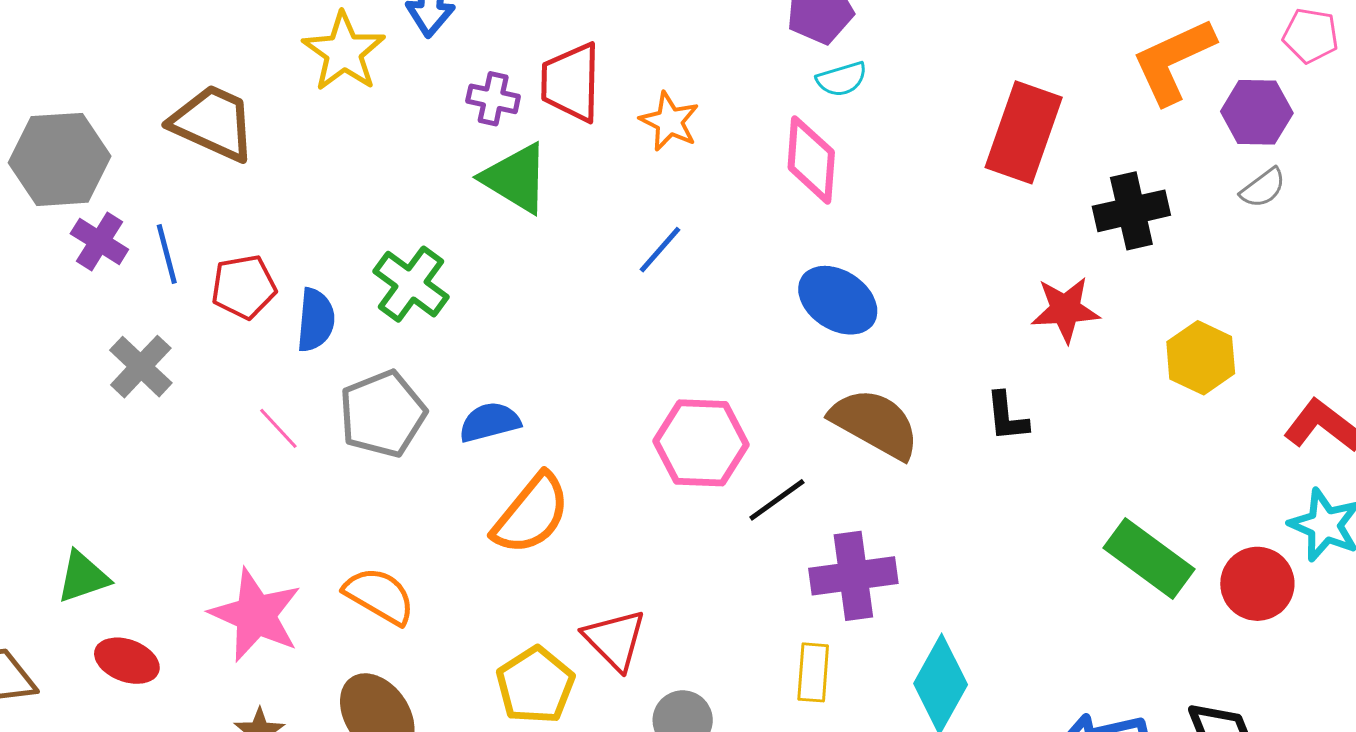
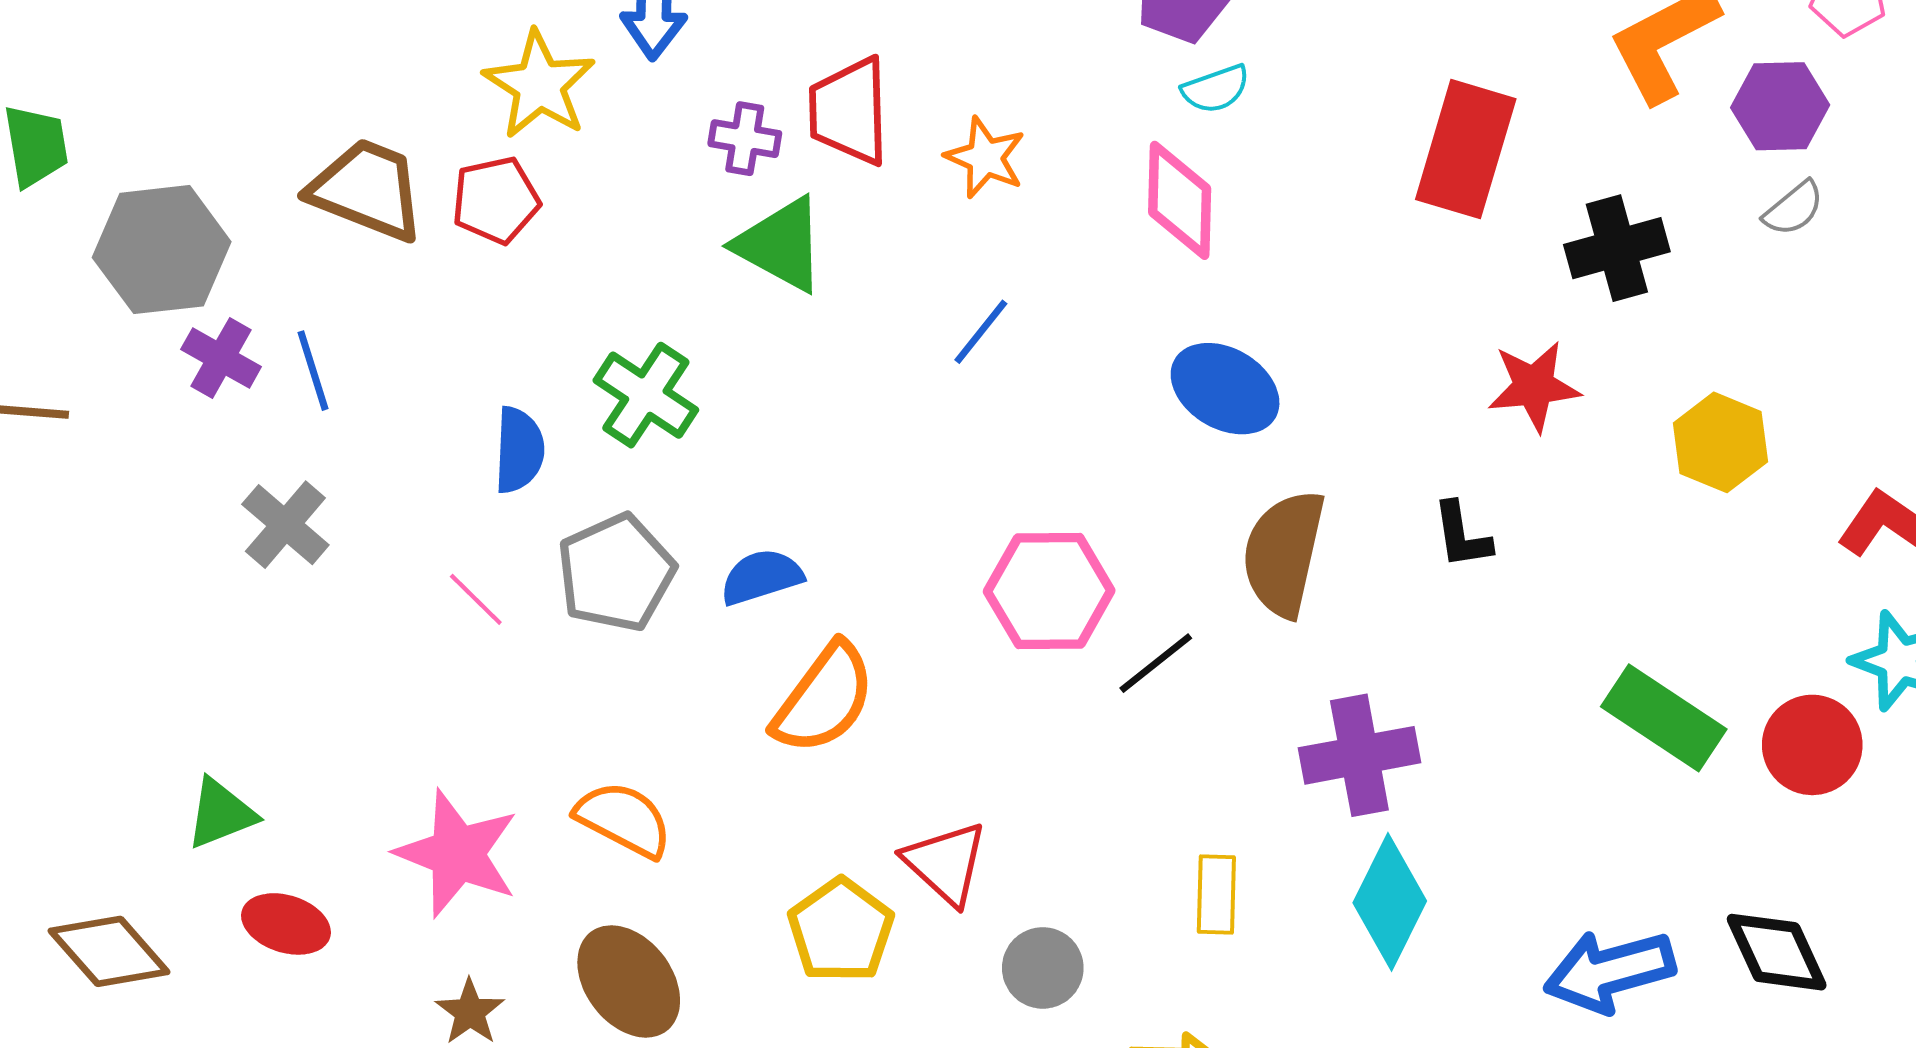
red pentagon: (244, 287) -> (496, 200), moved
brown semicircle: (875, 424) -> (1284, 553), turned -104
purple cross: (853, 576) -> (1359, 755), moved

